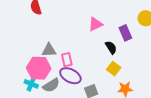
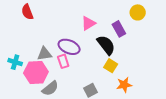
black semicircle: (111, 48) -> (106, 45), size x1.5
purple ellipse: (70, 76) -> (69, 47), moved
cyan cross: (31, 84) -> (15, 62), moved

